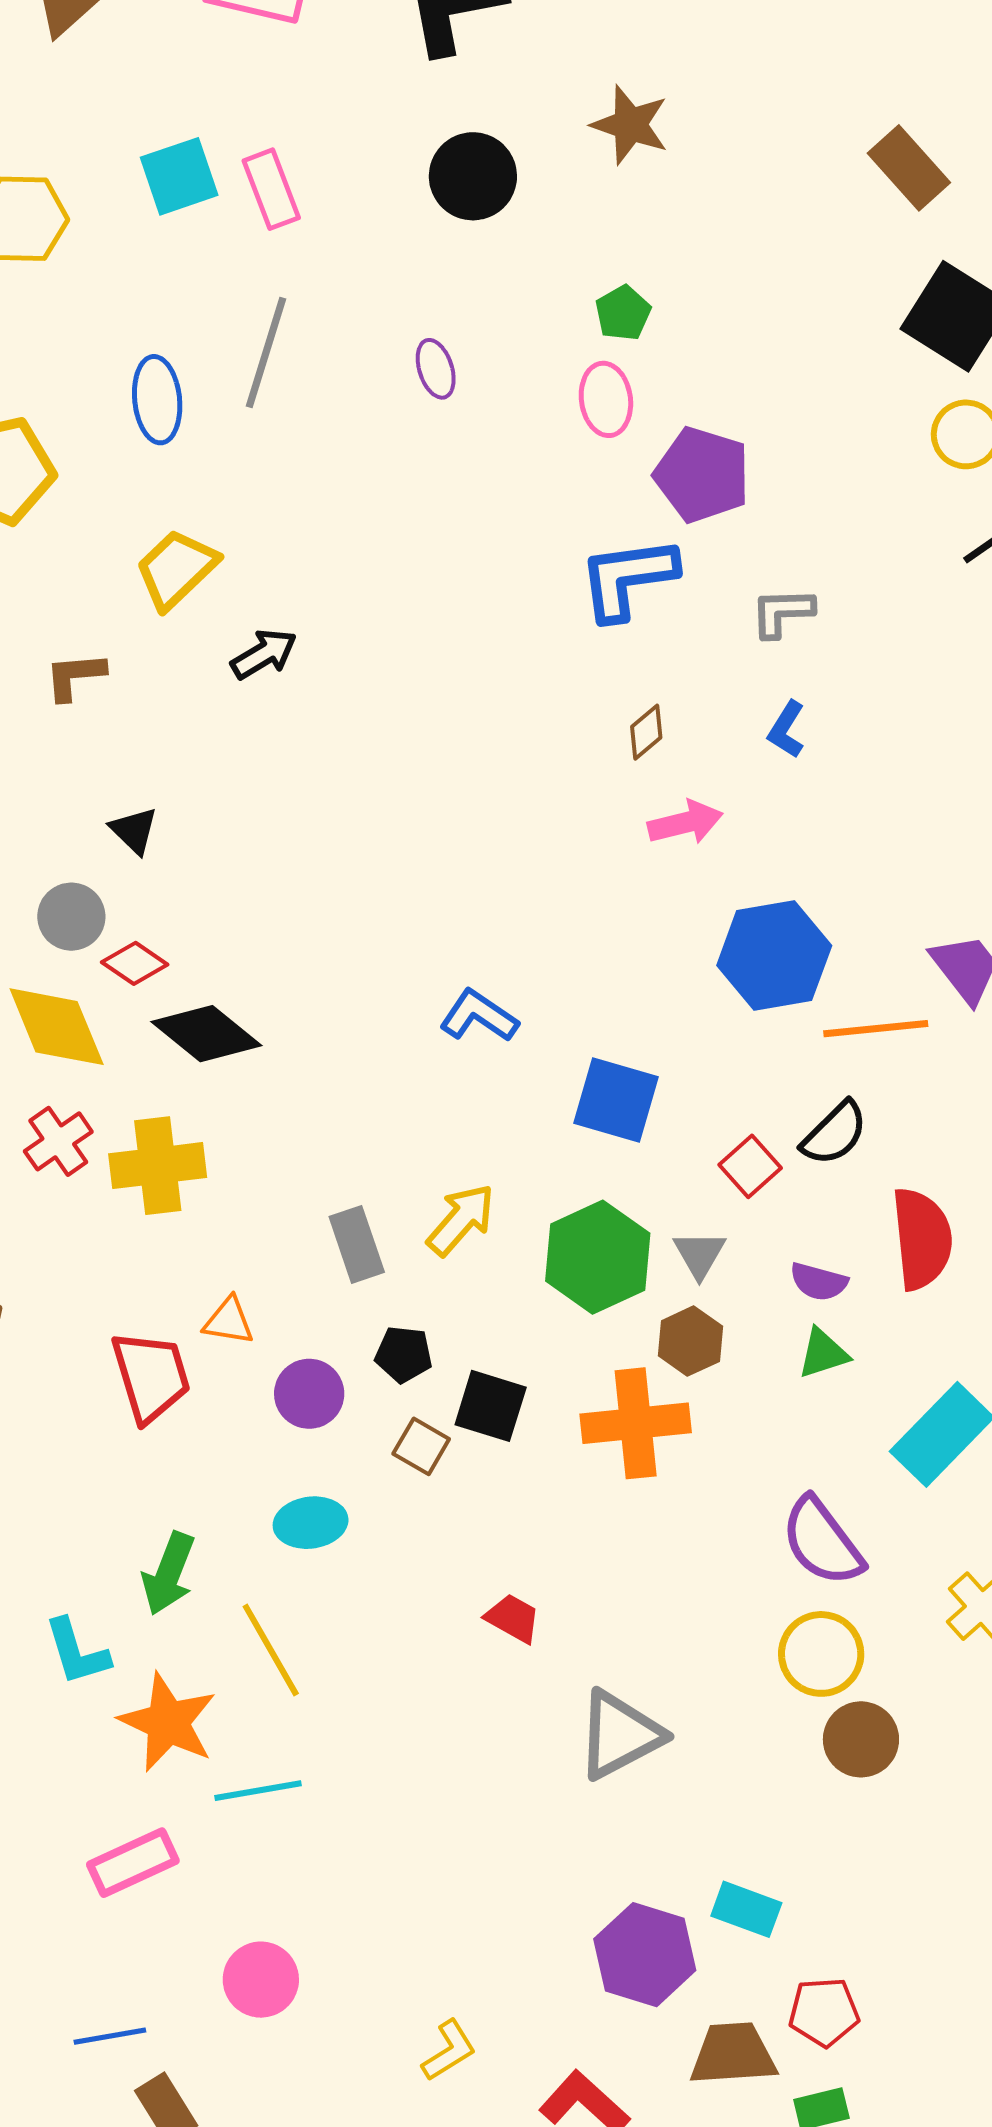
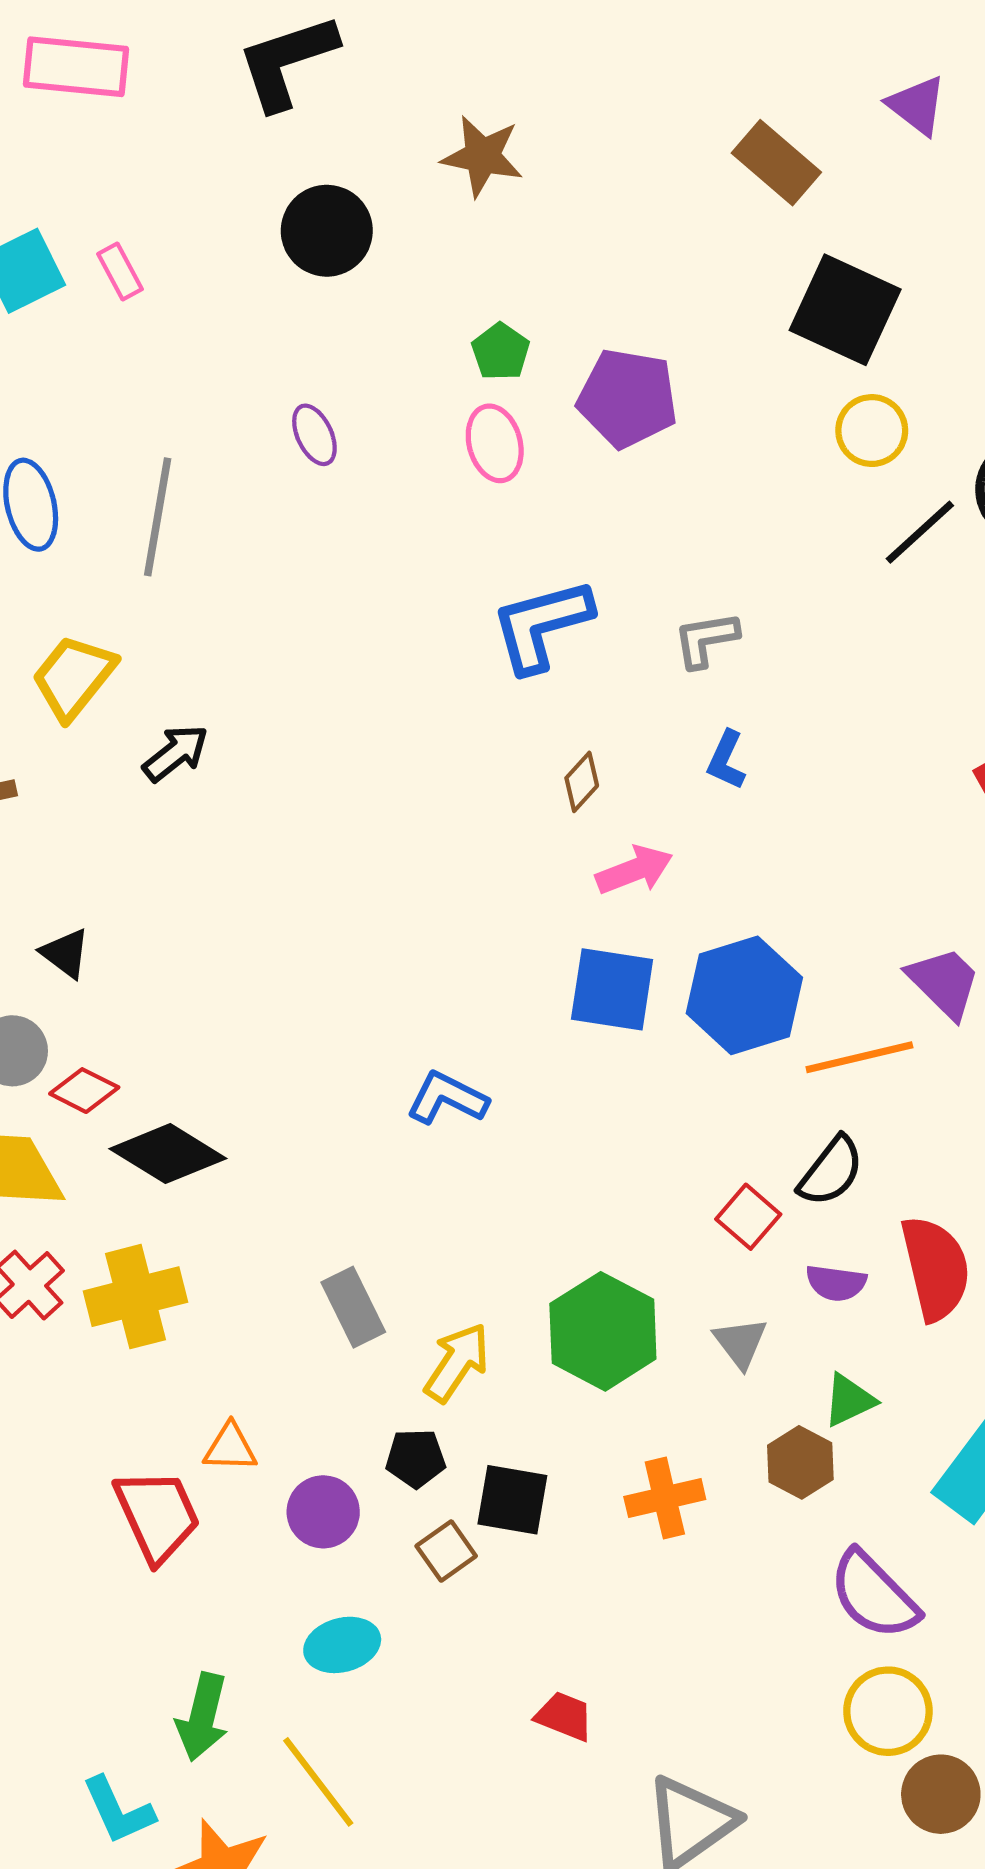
pink rectangle: (271, 189) -> (120, 272), size x0.7
gray line: (266, 352) -> (158, 517), moved
purple pentagon: (702, 475) -> (628, 398), moved
blue square: (616, 1100) -> (612, 989), moved
yellow arrow: (461, 1220) -> (457, 1362), moved
gray rectangle: (357, 1244) -> (353, 1307), moved
gray triangle: (699, 1254) -> (740, 1343), moved
purple semicircle: (819, 1282) -> (836, 1283), moved
brown hexagon: (690, 1341) -> (800, 1462), moved
orange cross: (636, 1423) -> (665, 1498), size x0.7
brown square: (421, 1446) -> (446, 1551), turned 32

